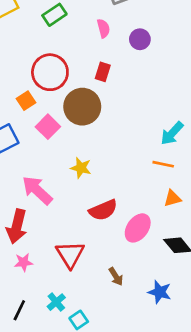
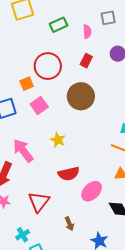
pink semicircle: (103, 28) -> (87, 32), moved
red rectangle: (103, 72) -> (86, 61), moved
brown circle: (82, 107) -> (81, 96), moved

